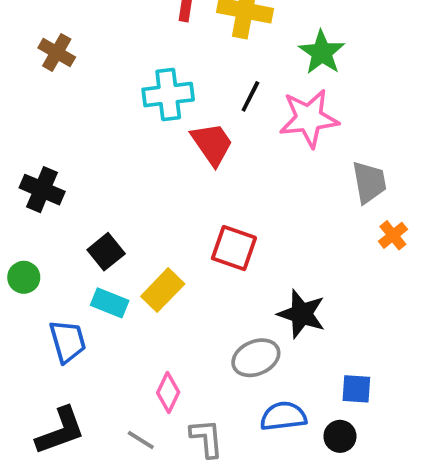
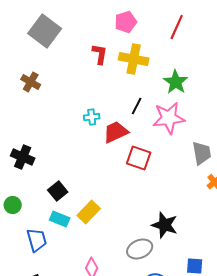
cyan cross: (168, 95) -> (92, 117), moved, size x0.6
red trapezoid: (212, 144) -> (116, 132), turned -80
red square: (234, 248) -> (139, 158), moved

